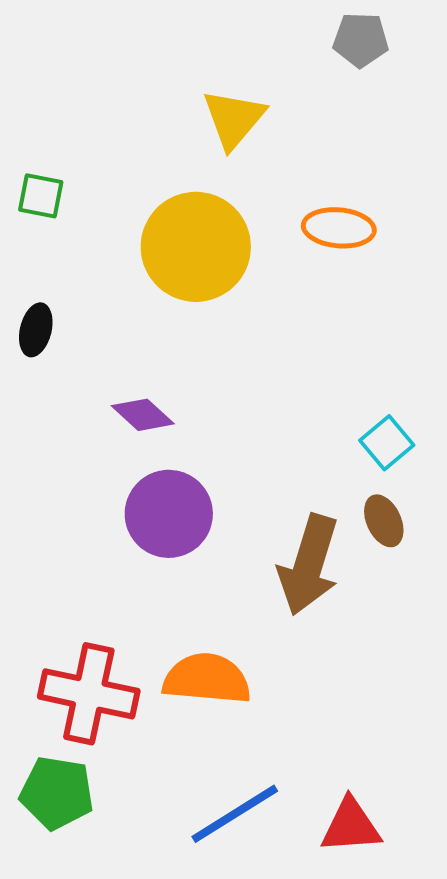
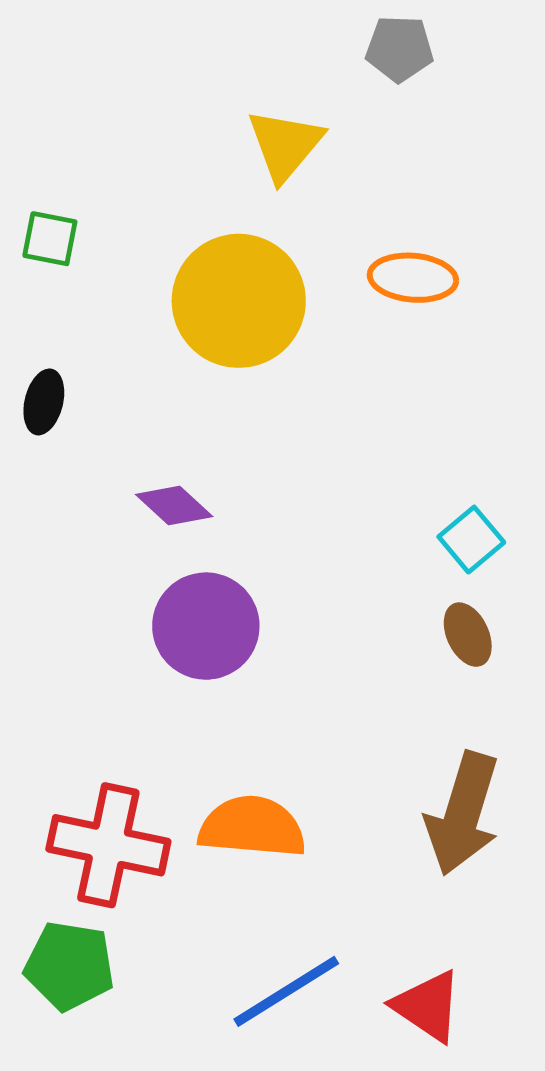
gray pentagon: (361, 40) -> (400, 49), moved
brown arrow: (309, 565) -> (463, 814), moved
red triangle: (351, 826) -> (428, 1006), turned 38

